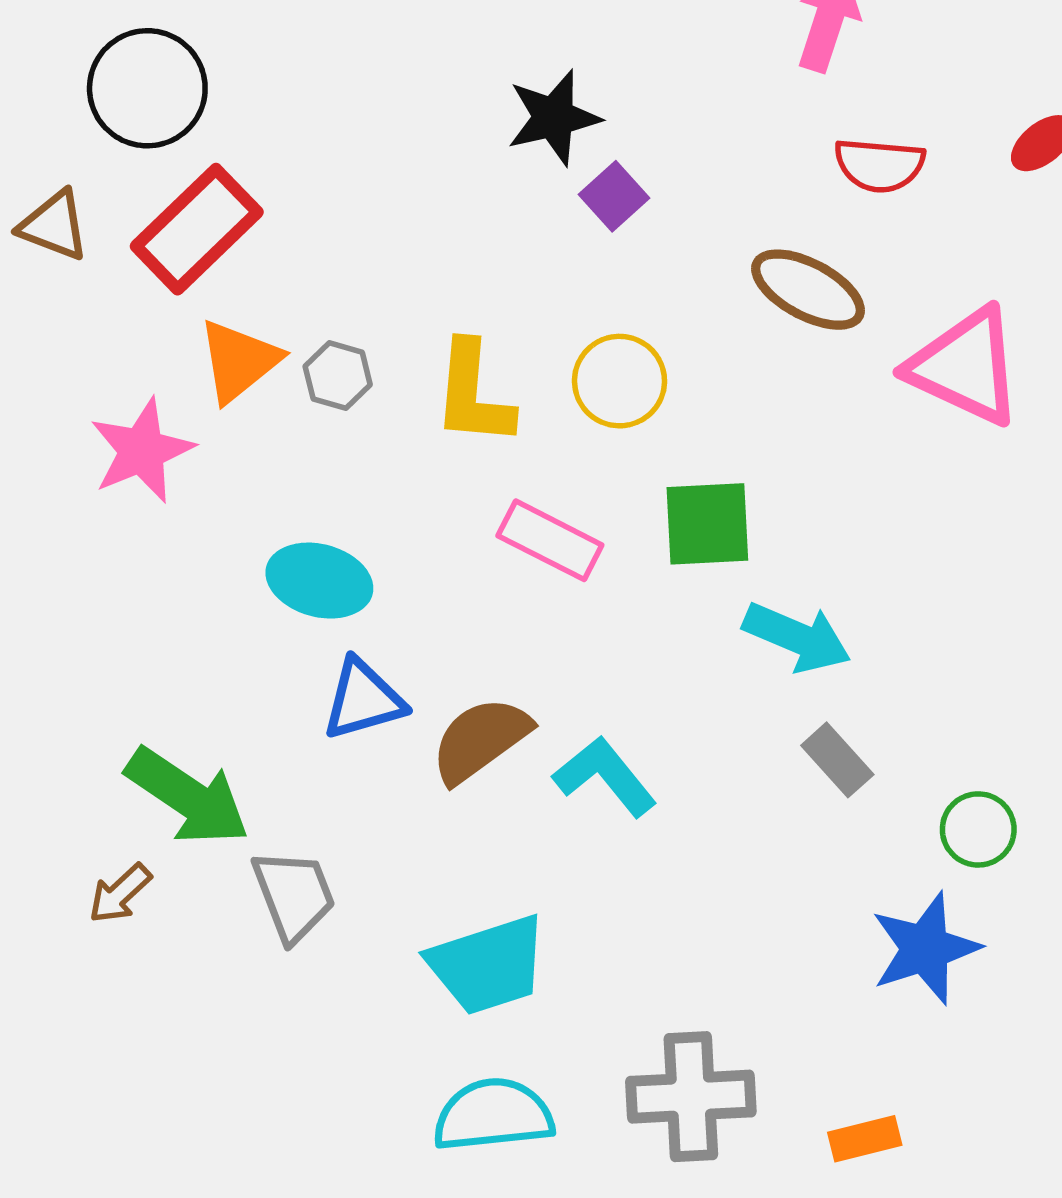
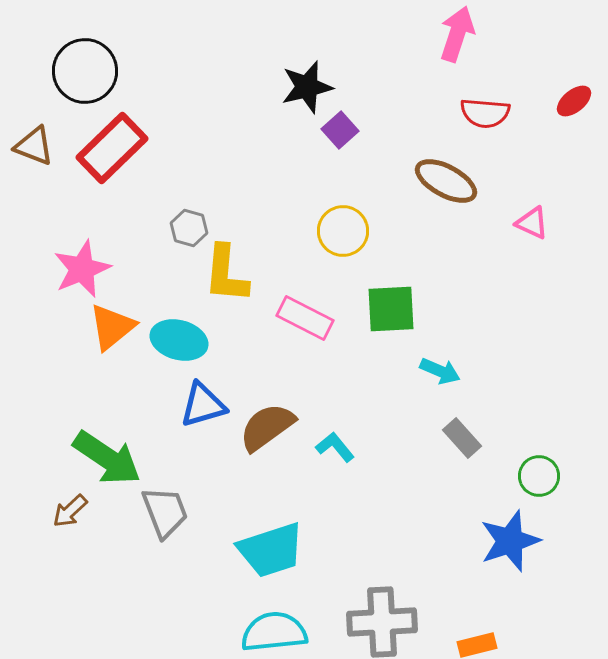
orange triangle: (239, 361) -> (112, 327), moved
pink triangle: (965, 366) -> (532, 223), size x0.5
yellow L-shape: (473, 394) -> (226, 274), moved
cyan arrow: (797, 637) -> (440, 371), size x0.7
cyan L-shape: (605, 776) -> (335, 447), size x0.7

